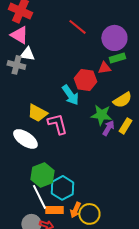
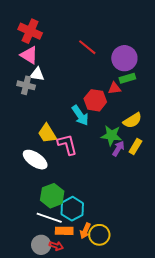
yellow trapezoid: (37, 113) -> (47, 133), turned 30
white line: (39, 197) -> (49, 218), turned -45

